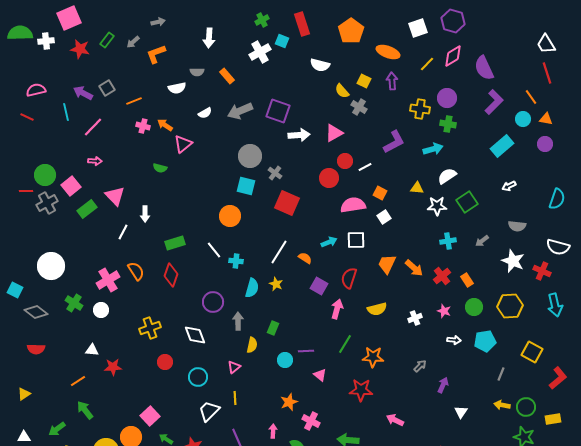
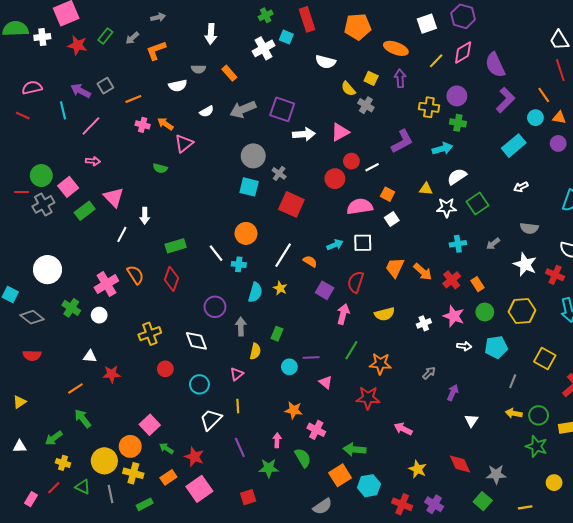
orange pentagon: (351, 31) -> (358, 27), turned 30
orange circle: (230, 216) -> (246, 233), moved
pink star: (444, 311) -> (454, 316), size x1.5
orange star: (289, 402) -> (294, 410), turned 30

